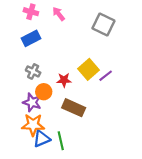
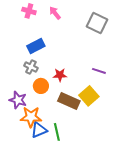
blue rectangle: (31, 38) -> (36, 46), moved
yellow square: (89, 69) -> (89, 96), moved
purple line: (106, 76) -> (99, 71), turned 56
purple star: (32, 102) -> (18, 100), moved

